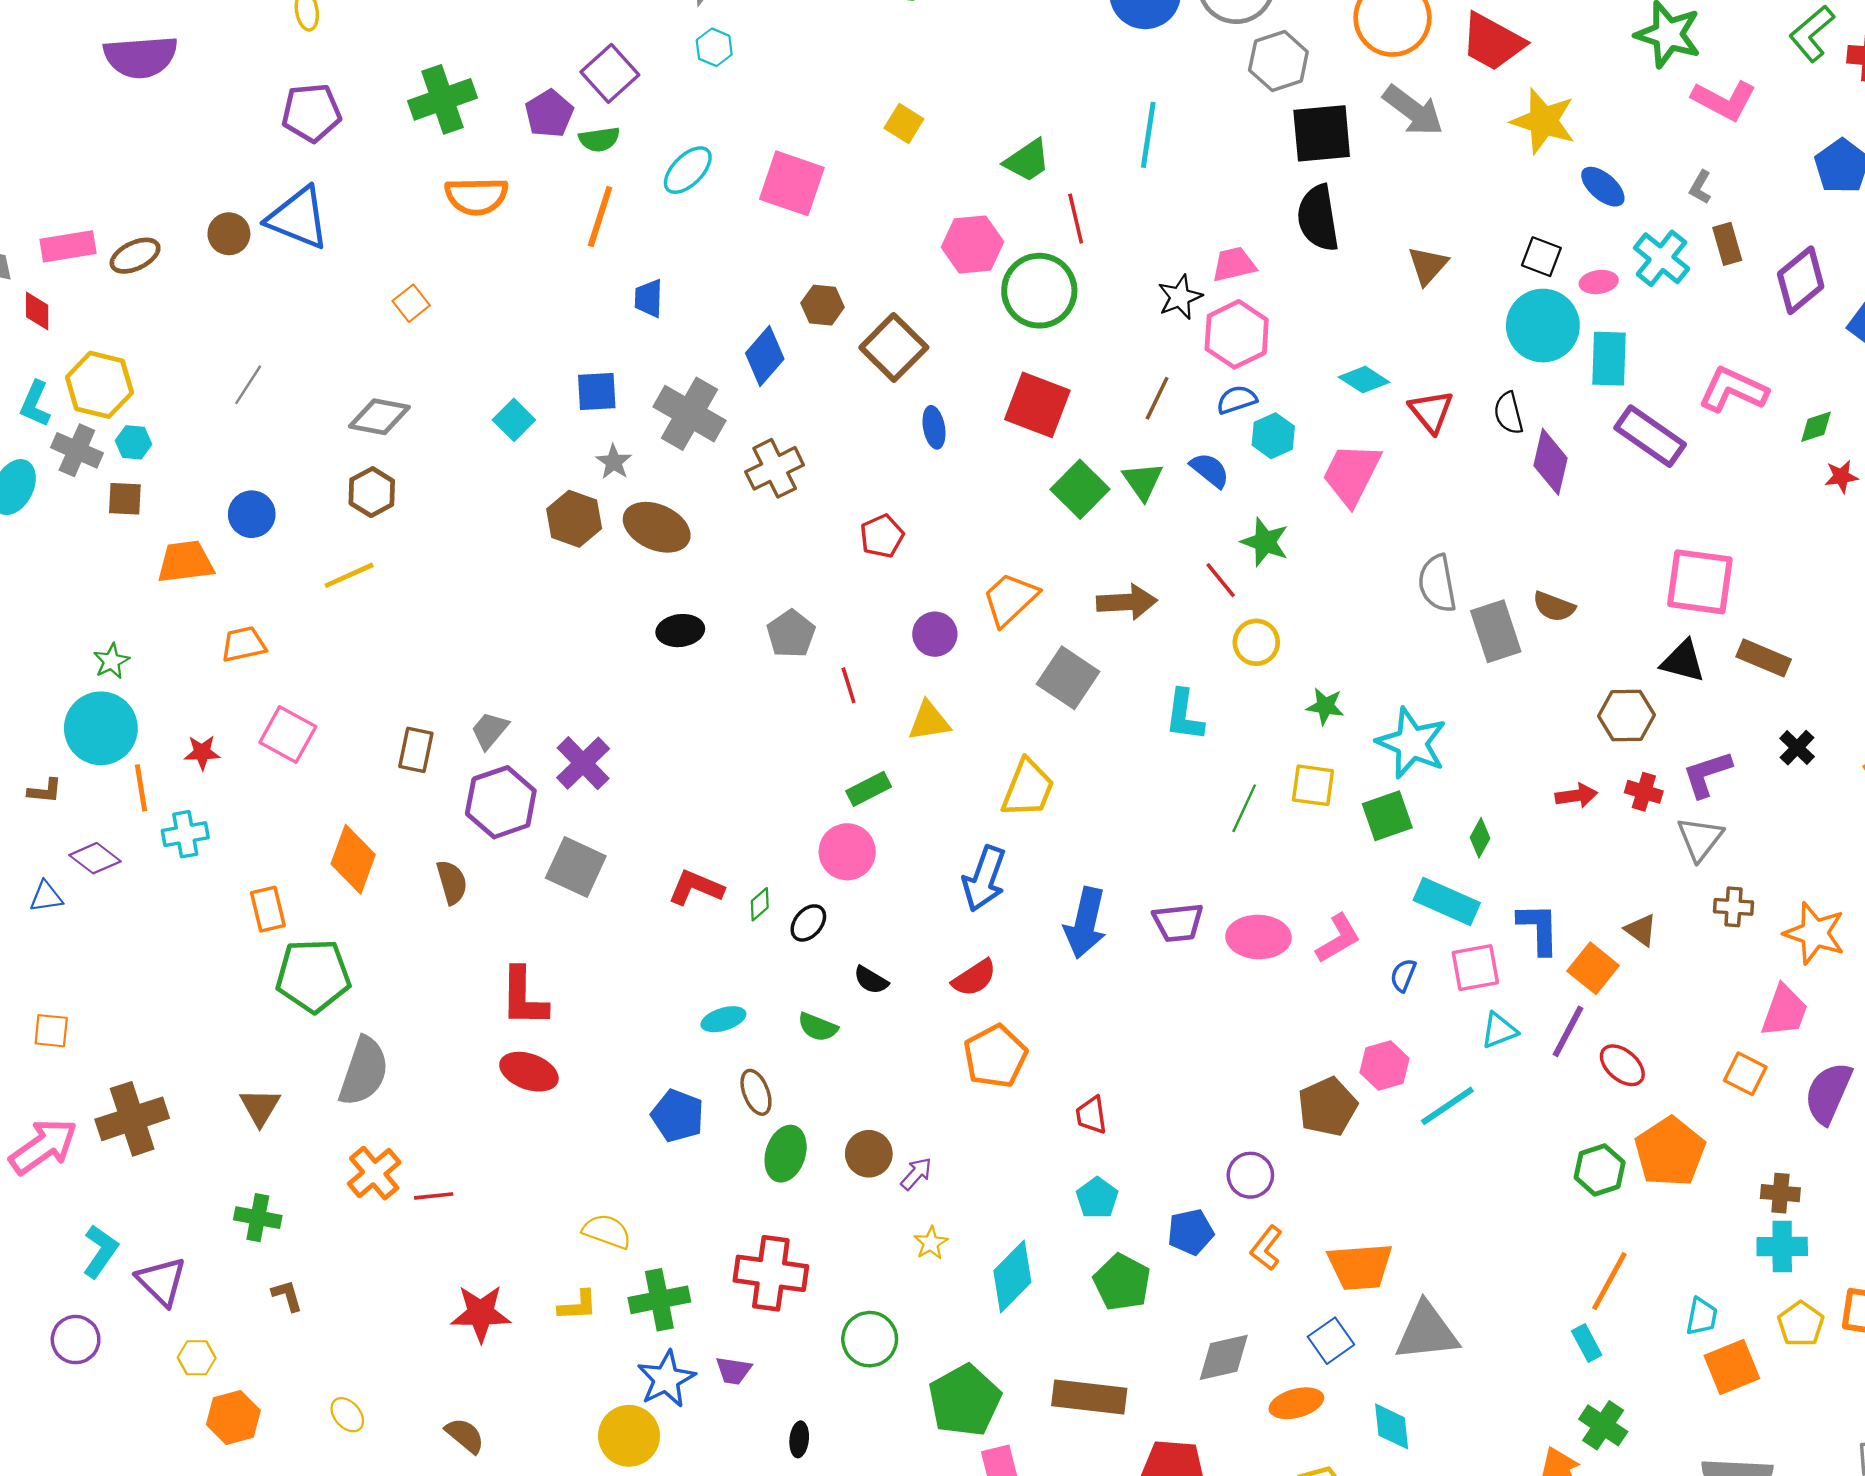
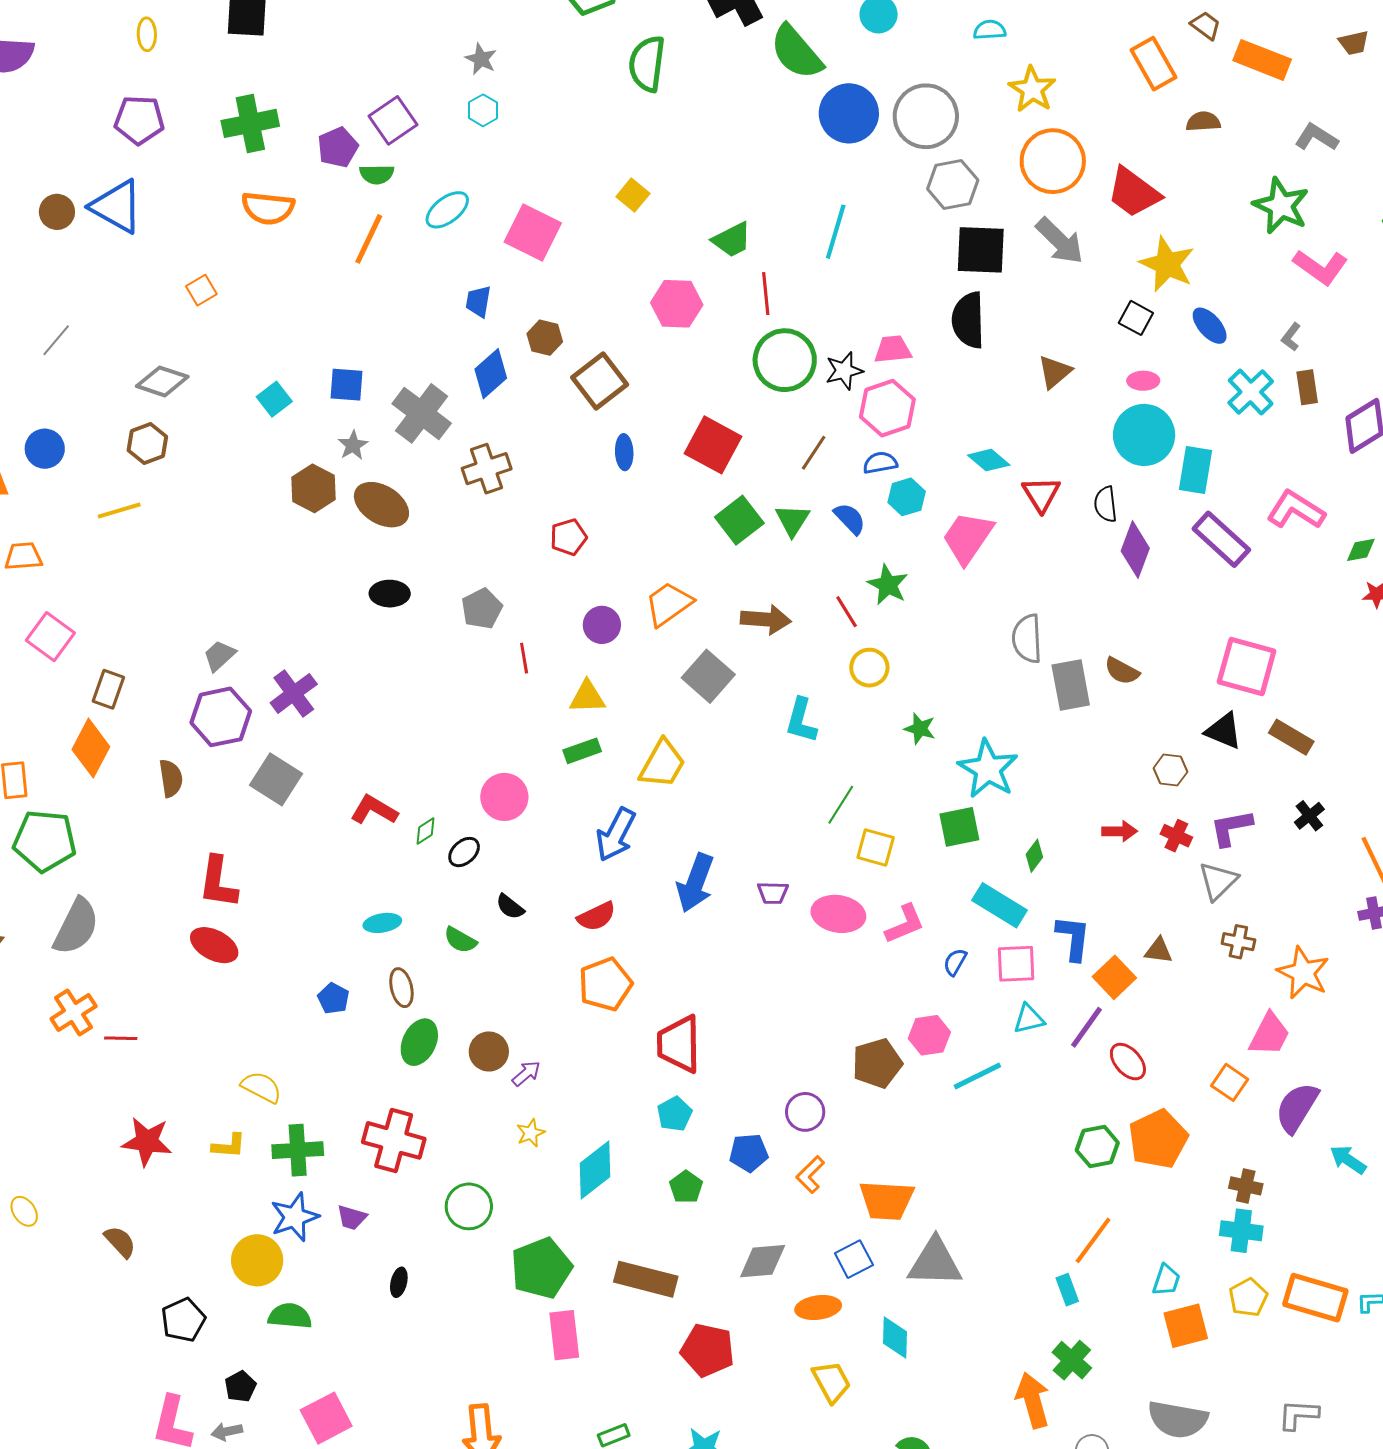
black square: (1541, 257) -> (1136, 318), moved
pink ellipse: (1599, 282) -> (1143, 381), moved
green circle: (1039, 291) -> (785, 360), moved
blue trapezoid: (649, 298) -> (478, 301), moved
brown hexagon: (1626, 716) -> (1170, 770), size x0.7
brown rectangle: (416, 750) -> (108, 689), moved
yellow square: (1313, 785) -> (876, 848), moved
green rectangle: (869, 789) -> (582, 751), moved
purple trapezoid: (1178, 922) -> (773, 893), size x0.7
brown triangle: (1641, 930) -> (1159, 951), turned -36
red trapezoid: (1091, 1115) -> (679, 1044), size x1.8
blue pentagon: (678, 1116) -> (333, 998), size x0.7
green pentagon: (1122, 1282) -> (686, 1187), size x0.7

